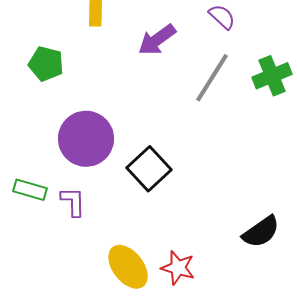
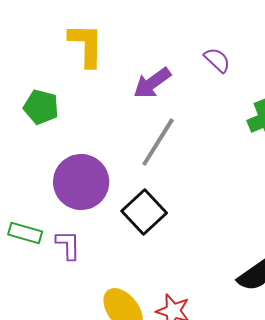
gray line: (212, 78) -> (158, 142), moved

